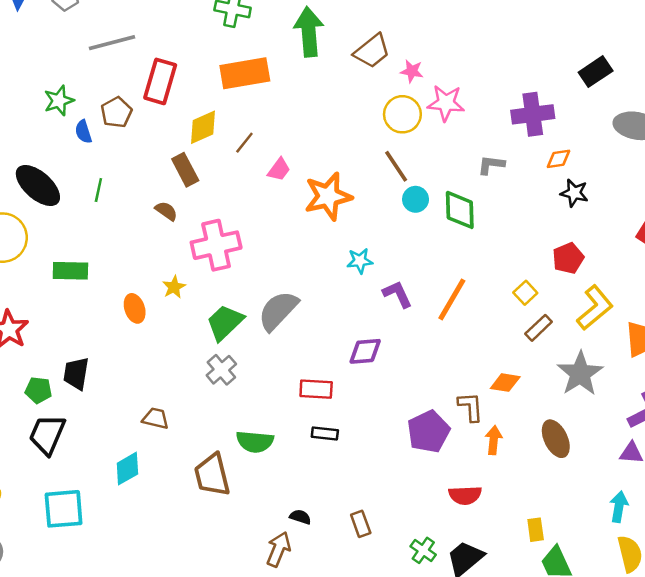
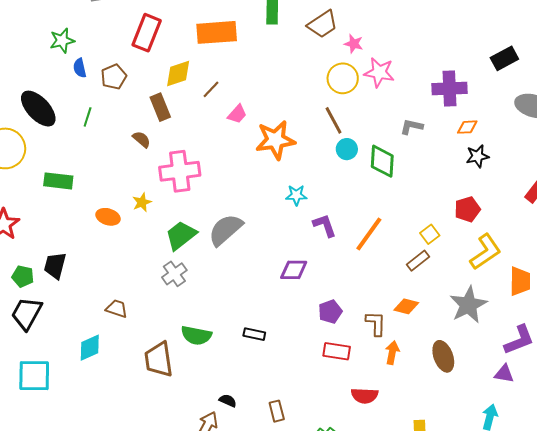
brown pentagon: (116, 112) -> (114, 77), moved
black star: (574, 193) -> (478, 156), turned -30
orange ellipse: (135, 308) -> (108, 217), turned -60
brown rectangle: (539, 328) -> (418, 261), moved
red rectangle: (316, 389) -> (337, 351), moved
purple pentagon: (428, 432) -> (330, 312), moved, size x0.7

